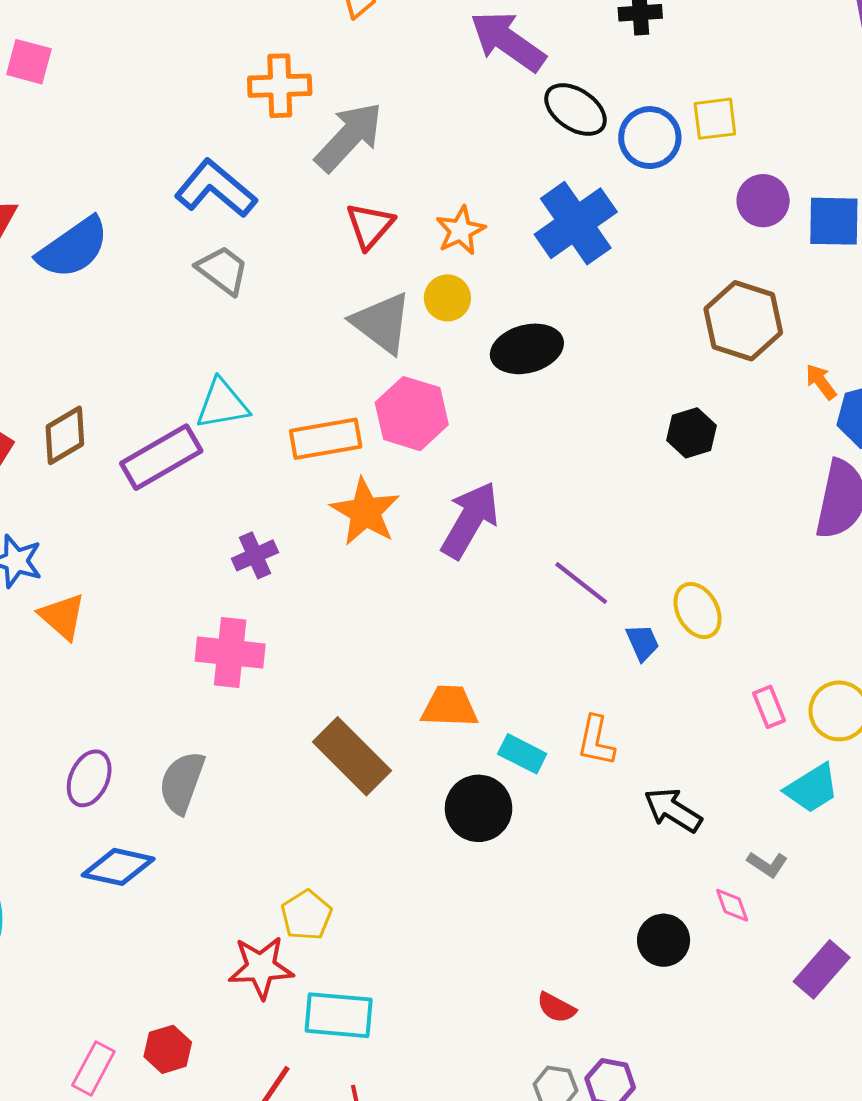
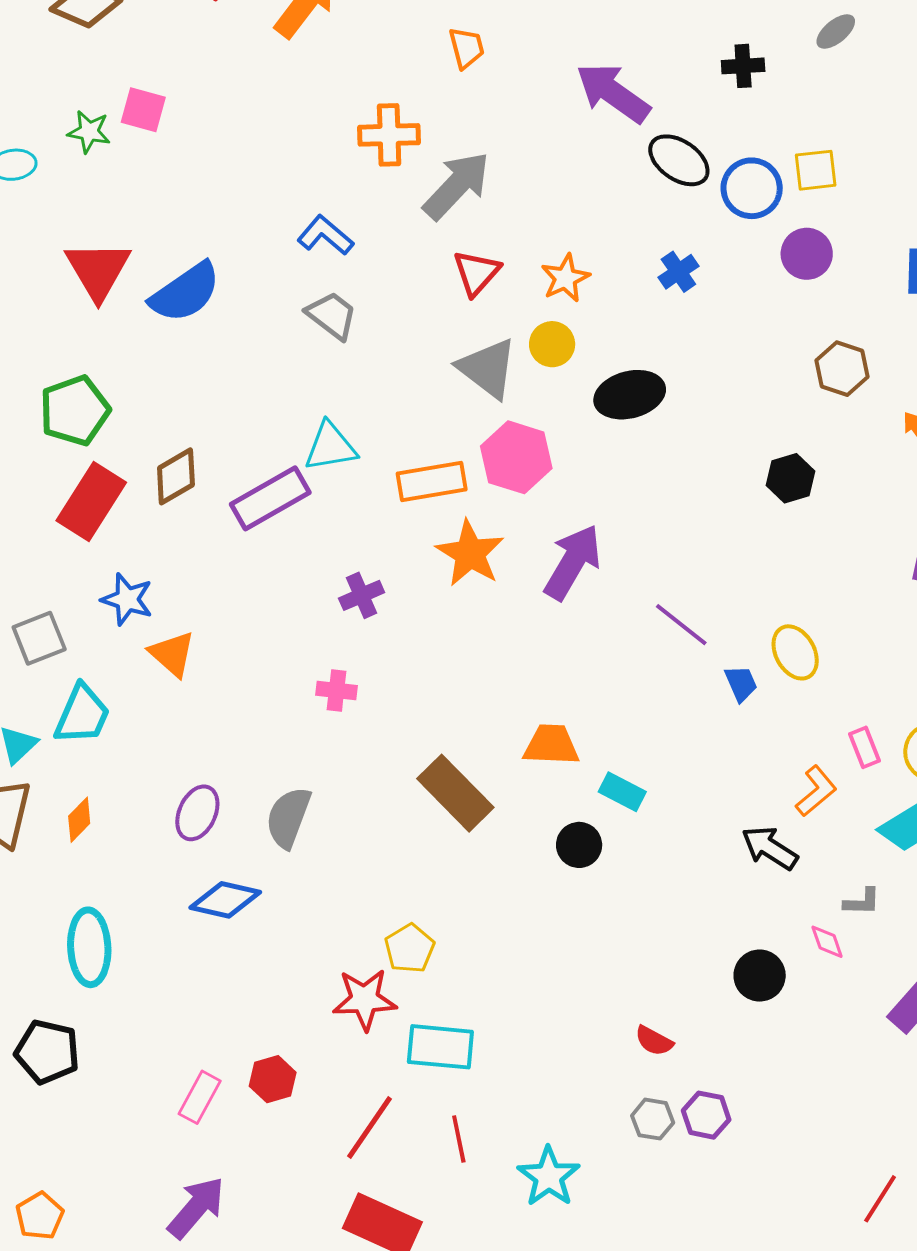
blue L-shape: (215, 189) -> (325, 235), size x0.7
purple circle: (763, 201) -> (807, 254), moved
blue cross: (576, 223) -> (678, 272), size x0.5
brown hexagon: (743, 321) -> (842, 369), size x0.7
pink cross: (230, 653) -> (337, 690), size x0.6
orange L-shape: (596, 741) -> (816, 791), moved, turned -142
black circle: (479, 808) -> (579, 845), size x0.7
gray L-shape: (767, 864) -> (862, 902), turned -33

